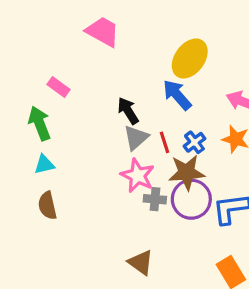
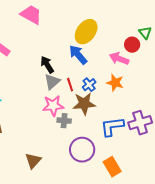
pink star: (138, 176) -> (53, 106), turned -30
purple circle: (191, 199) -> (82, 150), moved
brown triangle: (141, 262) -> (33, 161), moved, turned 36

